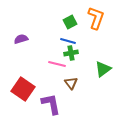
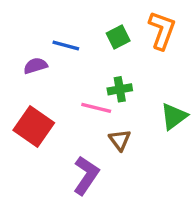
blue line: (68, 41) -> (66, 45), moved
red square: (23, 89) -> (34, 126), moved
purple L-shape: (51, 104) -> (86, 175), turned 45

